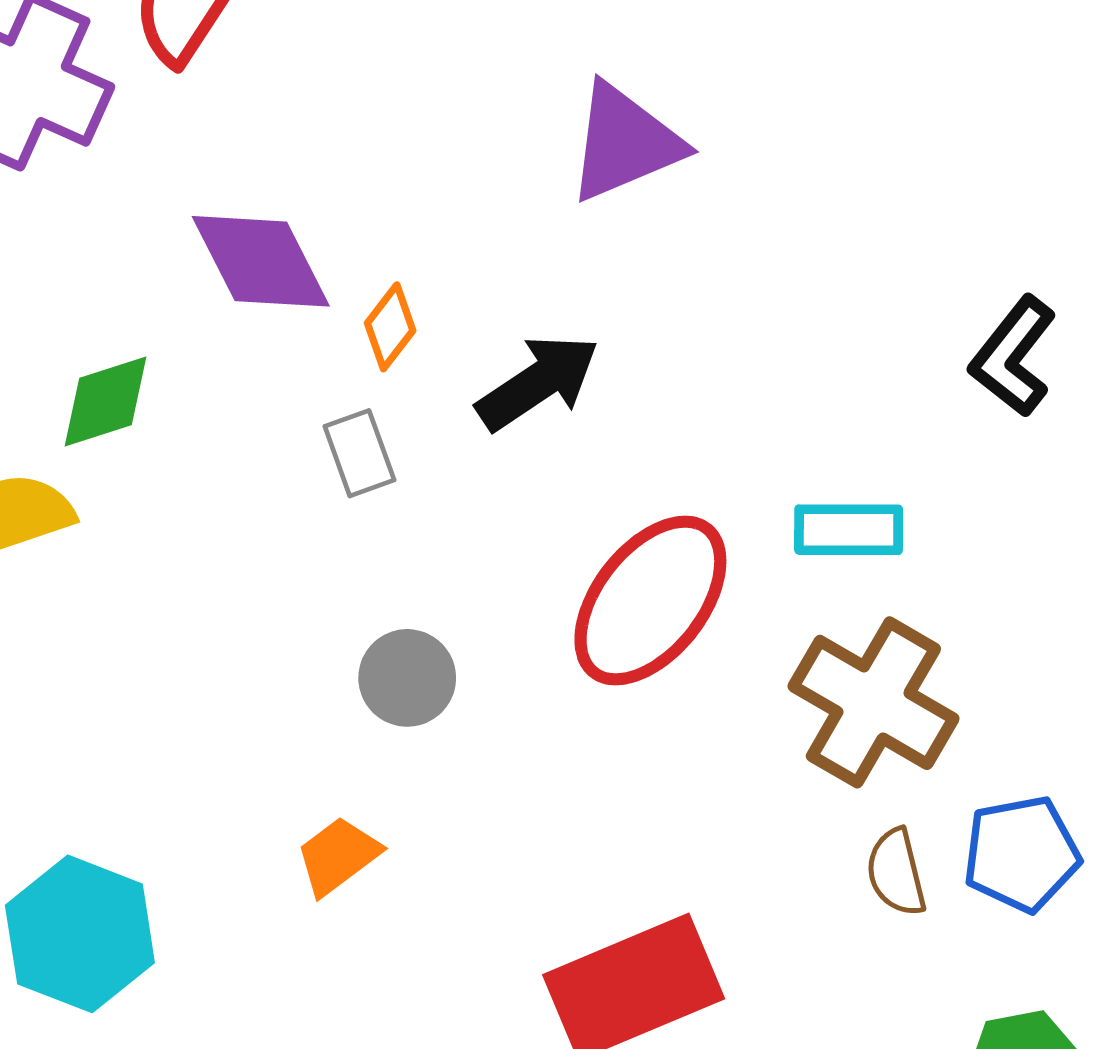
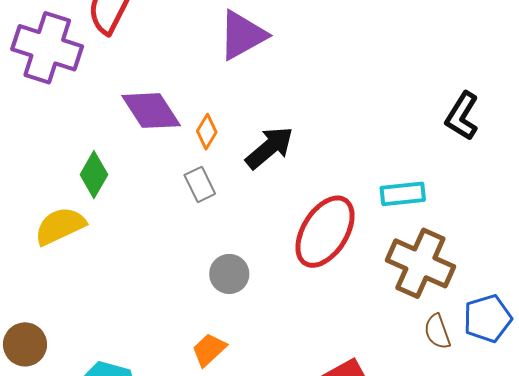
purple triangle: (625, 143) -> (242, 35), moved
green diamond: (105, 401) -> (94, 175), turned -36

